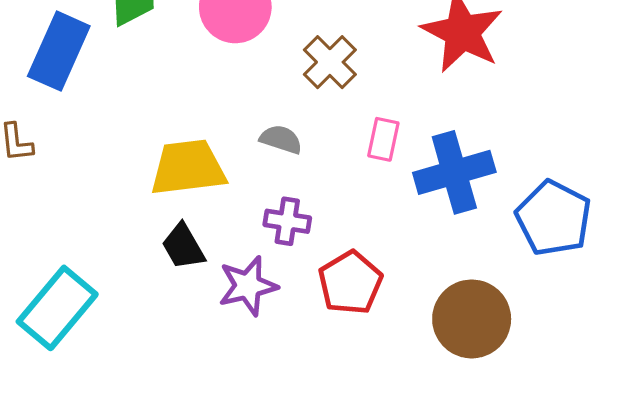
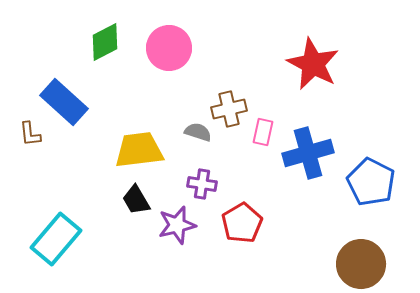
blue rectangle: (59, 51) -> (64, 102), moved, turned -72
brown cross: (330, 62) -> (229, 109), moved, turned 32
brown circle: (472, 319) -> (361, 264), moved

